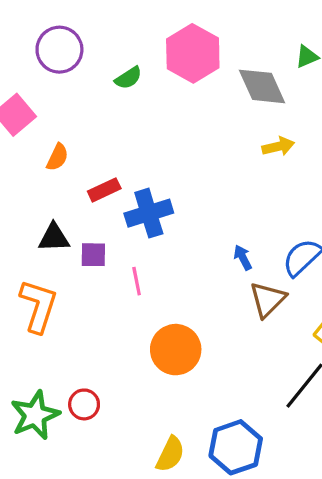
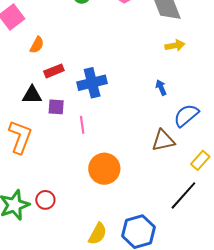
red rectangle: (104, 190) -> (54, 71), moved
blue arrow: (243, 258) -> (161, 88), moved
brown triangle: (268, 300) -> (163, 141), turned 30

